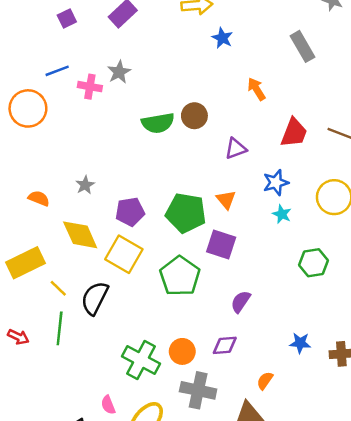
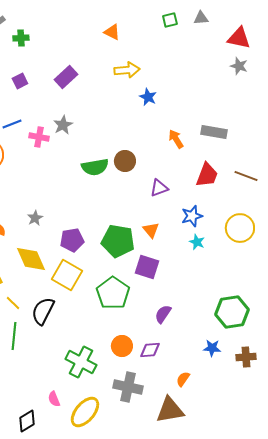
gray rectangle: (303, 46) -> (214, 132), moved, turned -50
green hexagon: (313, 263) -> (232, 312), moved, size x1.4
orange circle: (182, 351) -> (122, 346), moved

